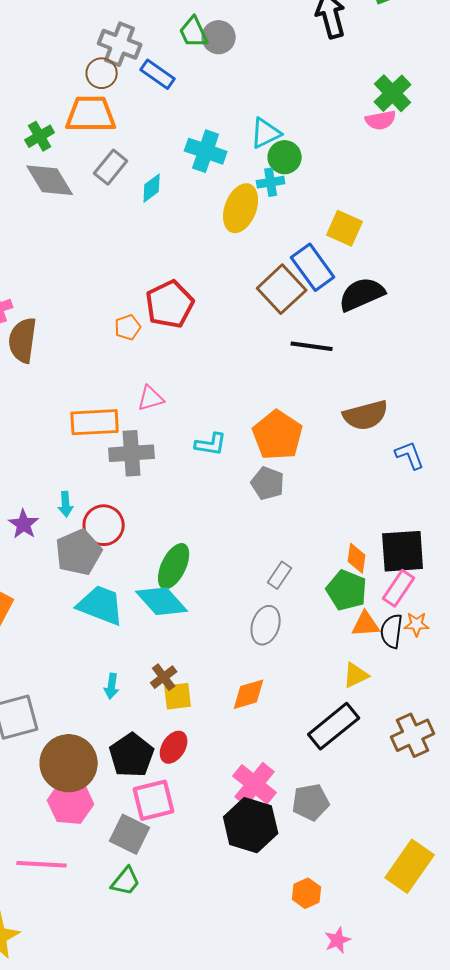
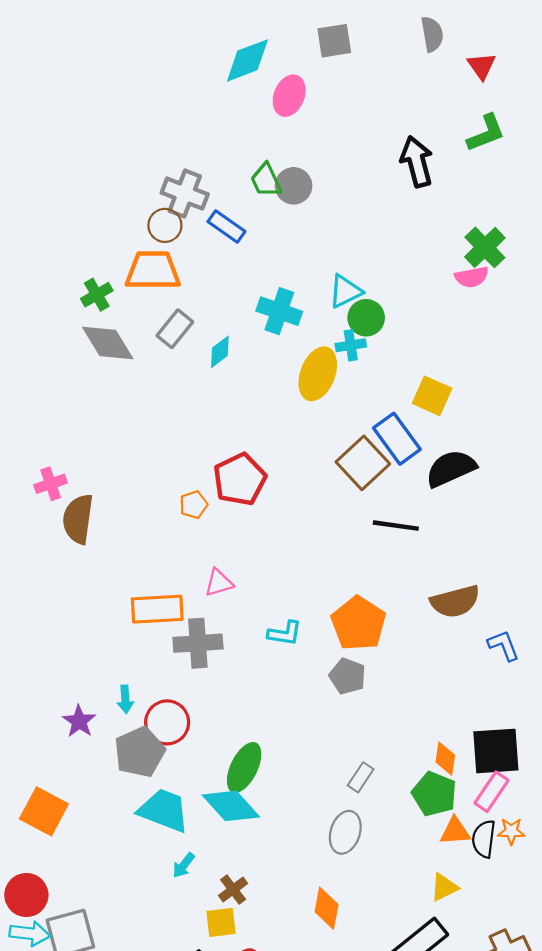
cyan arrow: (112, 686) -> (184, 865), moved, turned 30
orange diamond: (249, 694) -> (327, 908), turned -63
yellow square: (178, 696) -> (221, 922), moved

